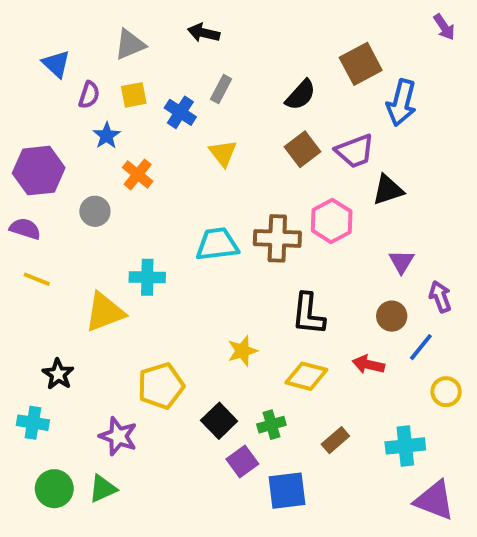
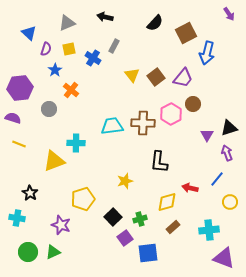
black semicircle: (301, 95) -> (155, 23), moved
purple trapezoid: (355, 151) -> (183, 78), turned -30
yellow triangle: (223, 153) -> (132, 75), moved
black triangle: (388, 190) -> (229, 128), moved
brown circle: (392, 316) -> (193, 104), moved
yellow diamond: (306, 376) -> (167, 202), moved, turned -30

